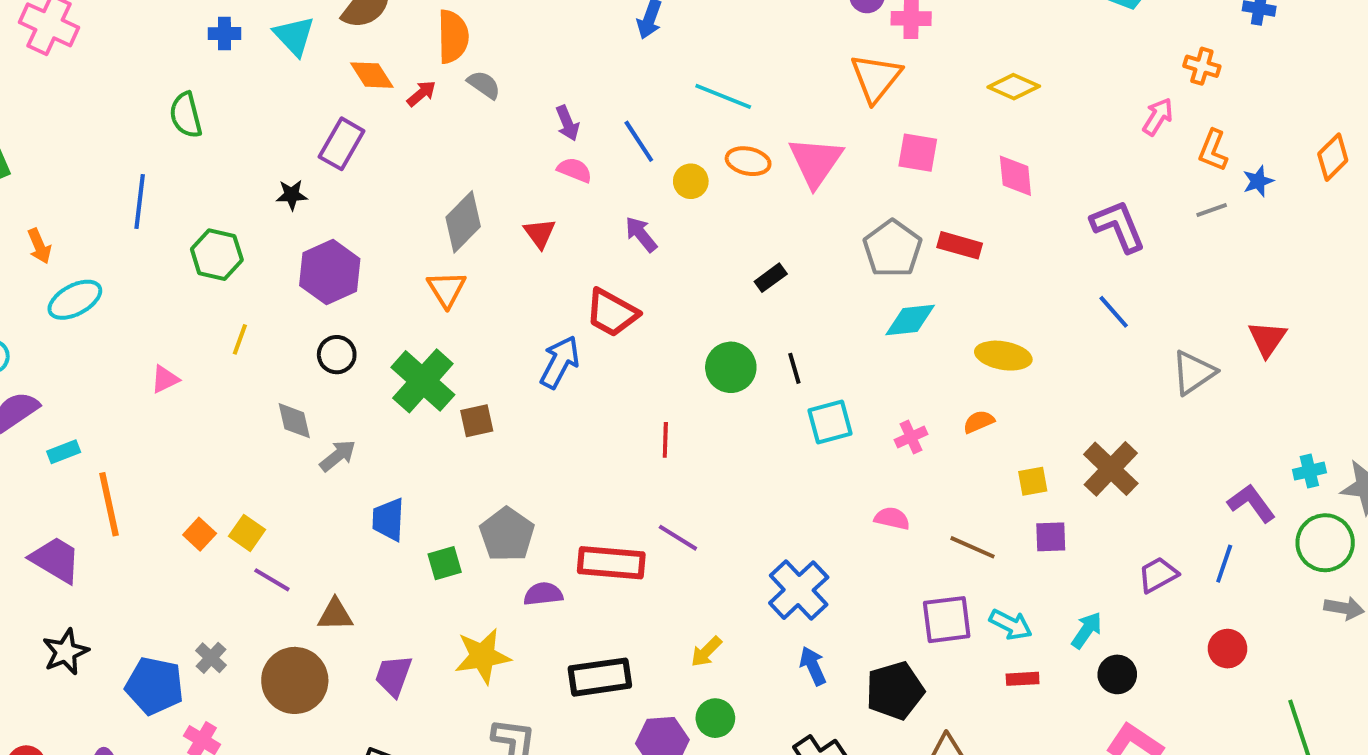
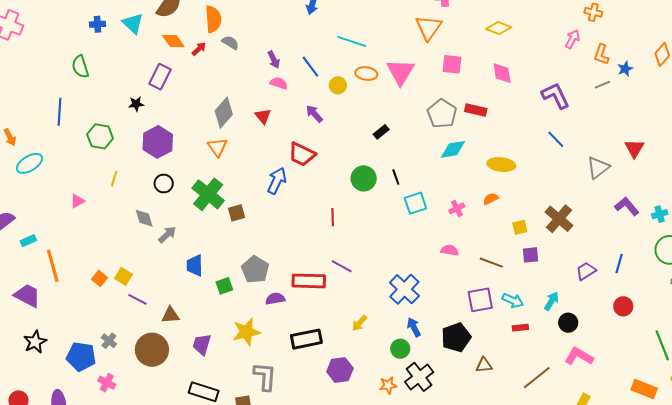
purple L-shape: (1251, 503) -> (627, 206), moved
green circle: (715, 718) -> (400, 349), moved

